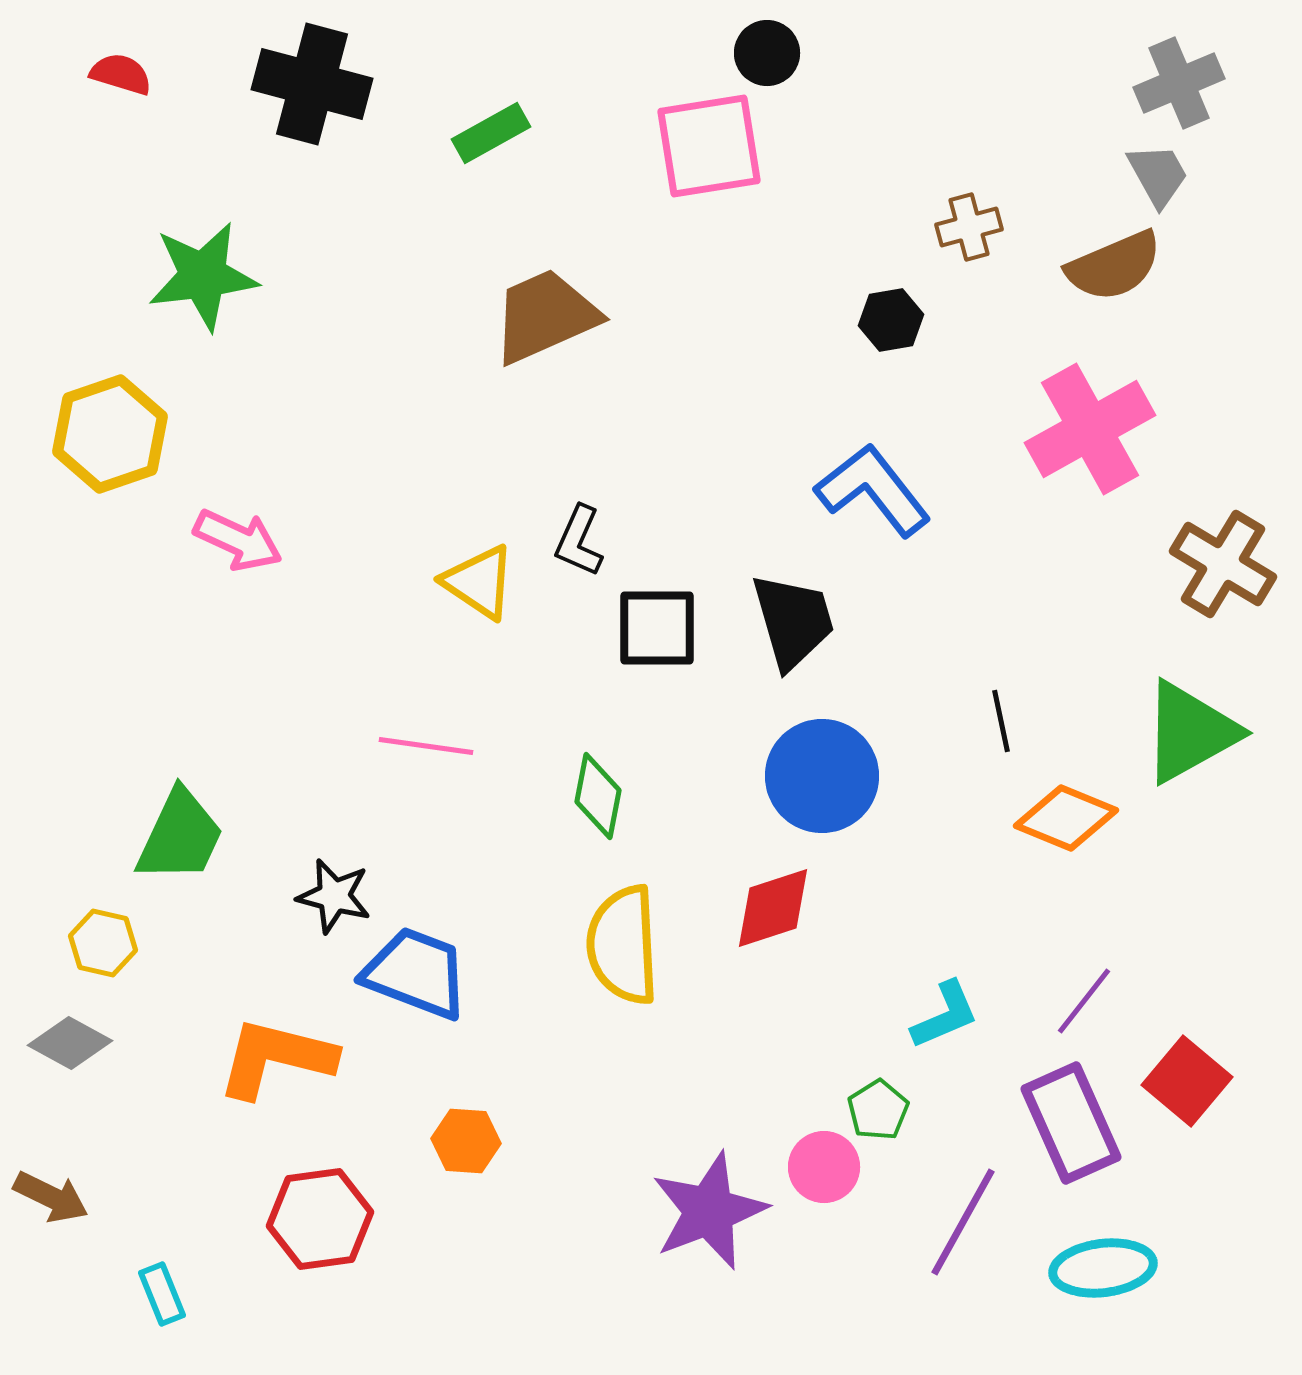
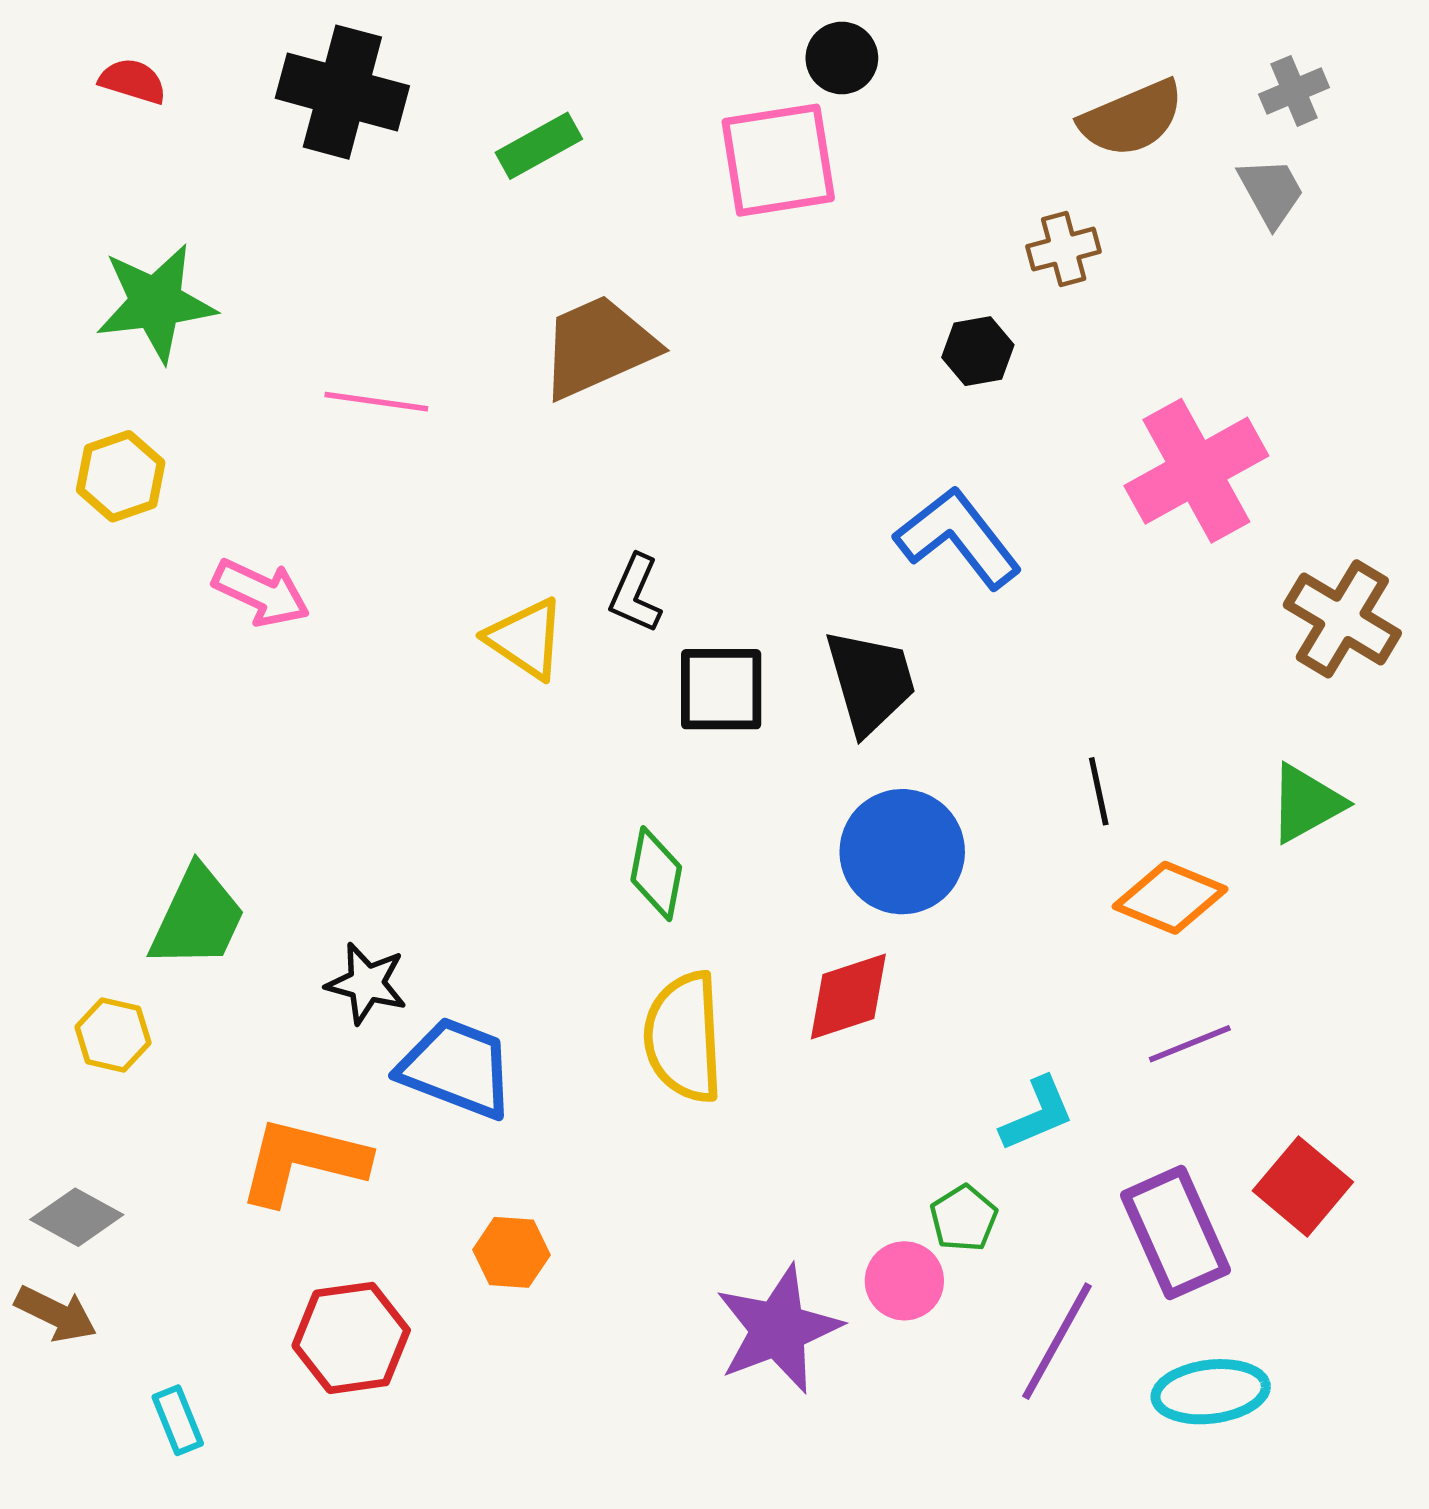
gray cross: (1179, 83) -> (1294, 91), size x0.7
brown semicircle: (1114, 266) -> (1132, 118), moved
green star: (203, 276) -> (156, 303), moved
yellow hexagon: (110, 434) -> (121, 476), size x0.7
green triangle: (1190, 732) -> (1306, 803), size x0.7
pink line: (426, 746) -> (376, 402), moved
purple line: (1084, 1001) -> (1190, 1044), moved, turned 30
gray diamond: (70, 1043) -> (77, 1217), moved

